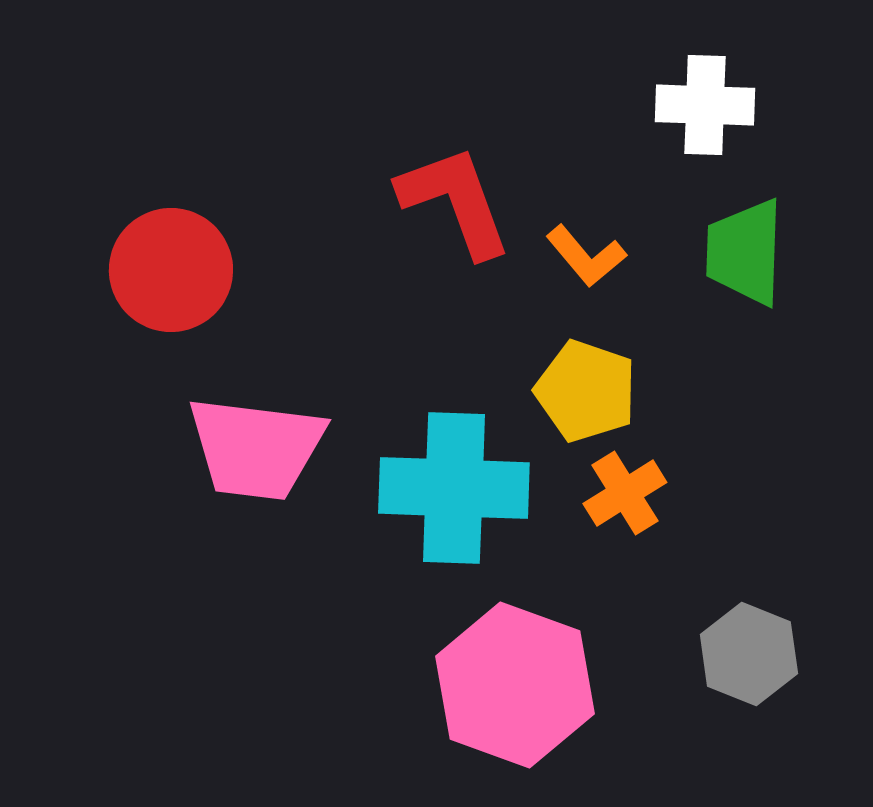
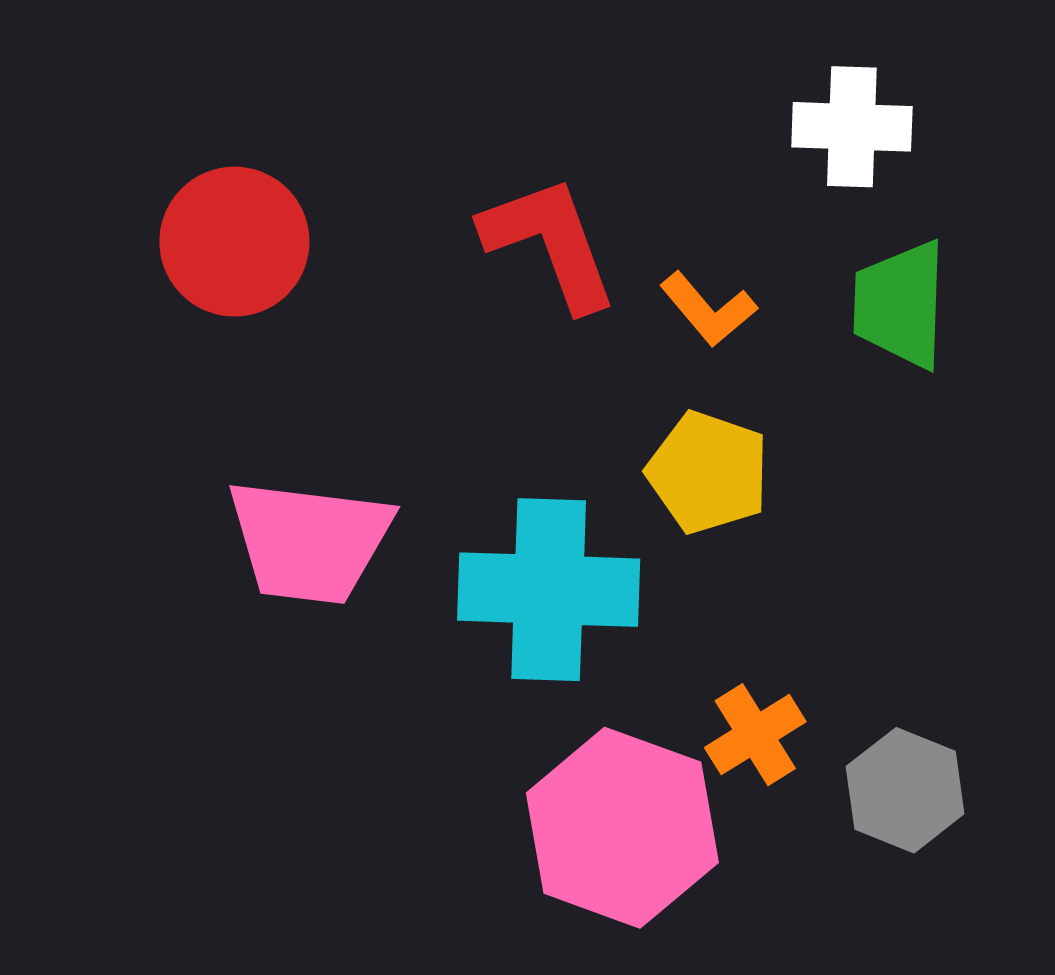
red circle: (171, 270) -> (234, 242), moved
orange cross: (625, 493) -> (755, 735), moved

